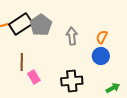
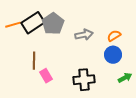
gray arrow: (72, 36) -> (84, 35), turned 84
orange semicircle: (102, 37) -> (114, 36), turned 32
green arrow: (113, 88) -> (125, 78), moved

